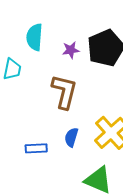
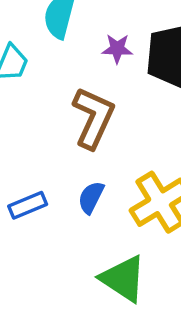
blue rectangle: (36, 148) -> (28, 205), turned -30

